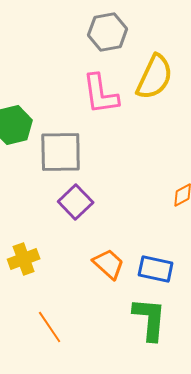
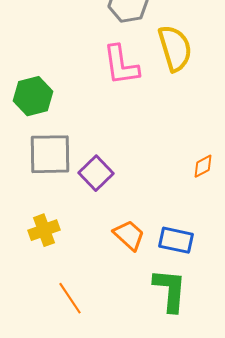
yellow semicircle: (155, 77) -> (175, 48), turned -42
gray square: (61, 152) -> (50, 154), moved

